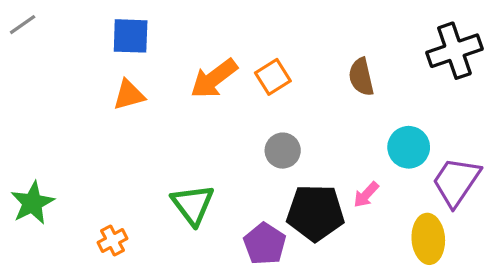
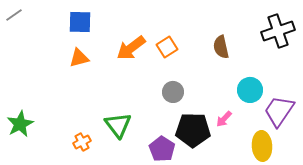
orange cross: (113, 241) -> (82, 142), moved

